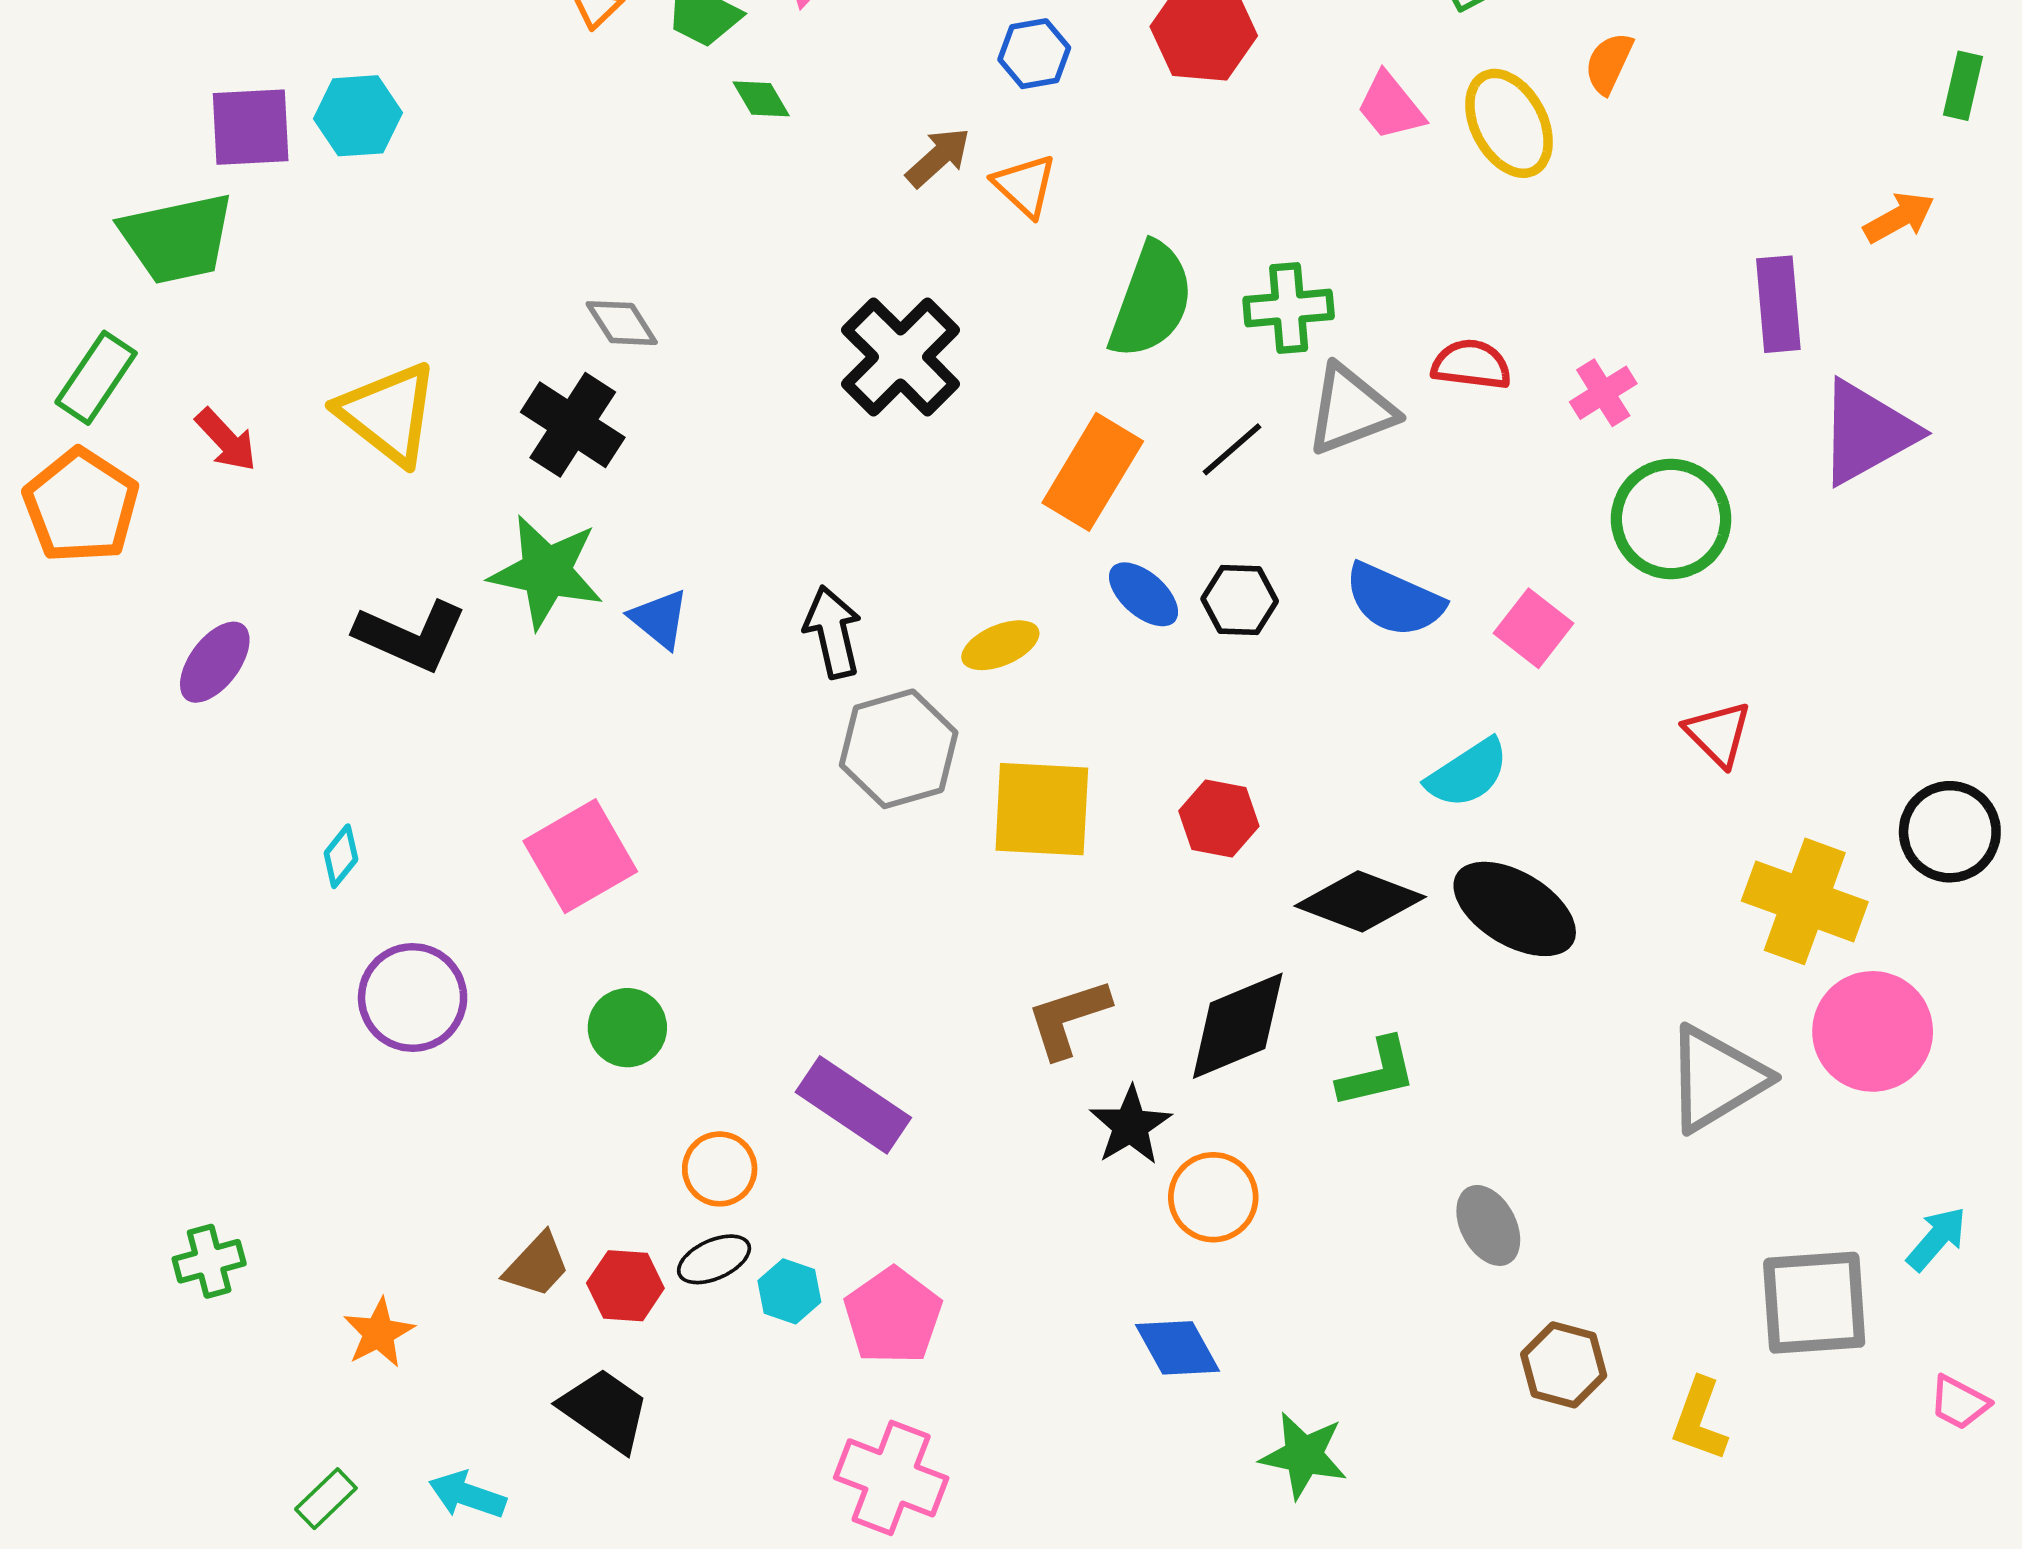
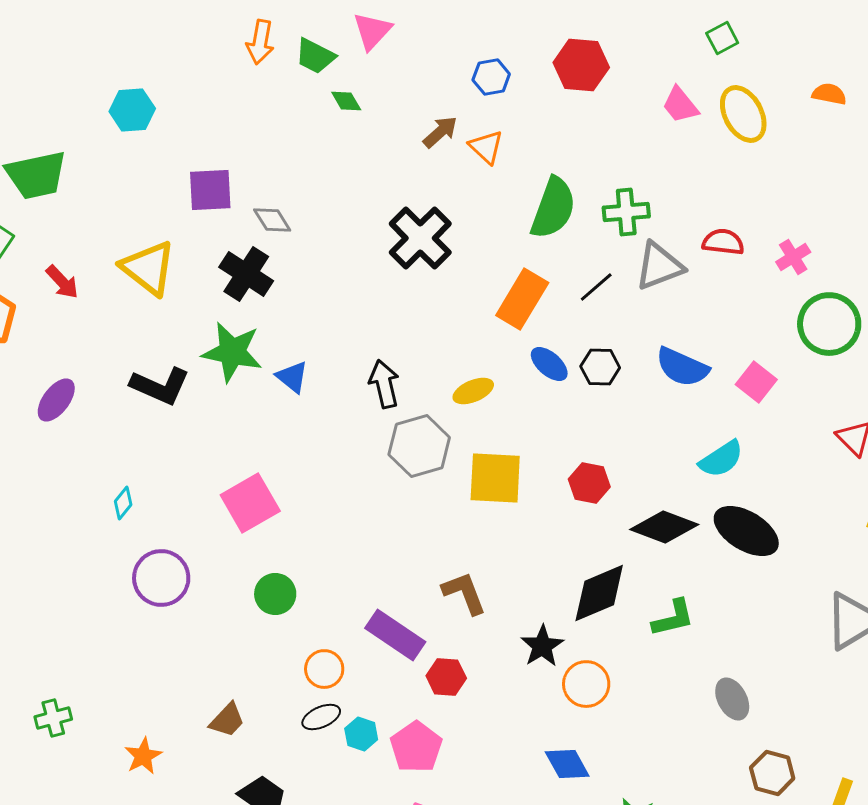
orange semicircle: (1609, 63) -> (829, 94), moved, turned 76
purple square: (251, 127) -> (210, 190), moved
brown L-shape: (1068, 1018) -> (464, 593), moved, turned 87
red hexagon: (625, 1286) -> (446, 677), moved

